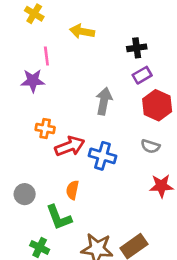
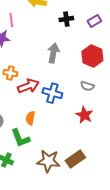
black cross: (137, 48) -> (66, 19), moved
purple rectangle: (142, 75) -> (94, 21), moved
red star: (161, 186) -> (84, 115), moved, turned 30

